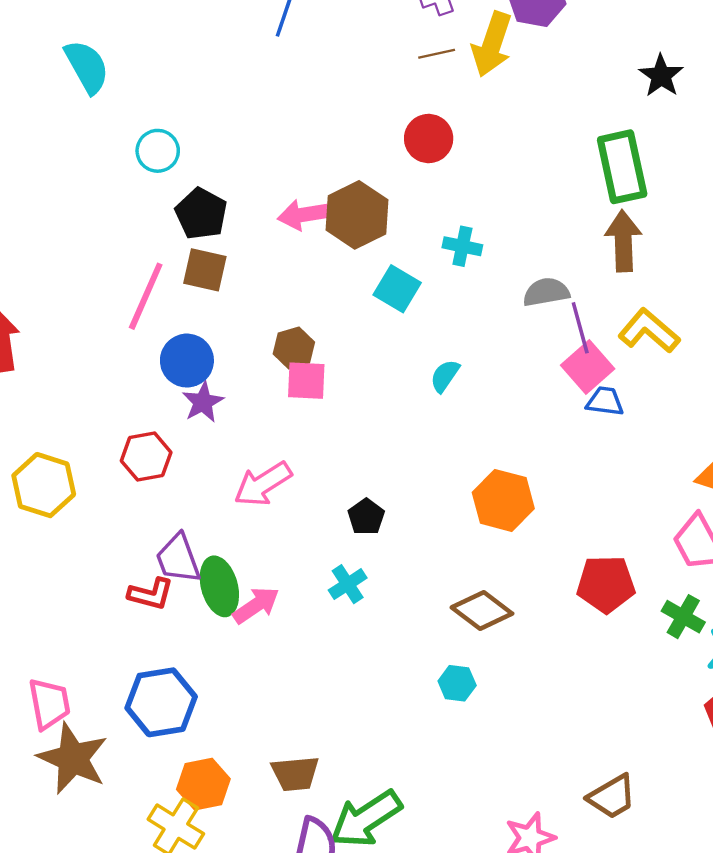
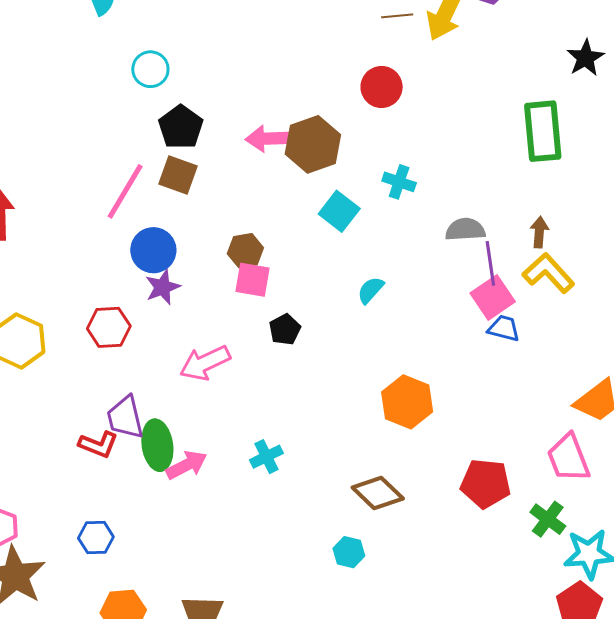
brown arrow: (623, 241) -> (539, 232), moved, size x0.6
black pentagon: (366, 517) -> (285, 330), moved
blue hexagon: (161, 702) -> (96, 537), size x0.6

